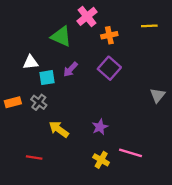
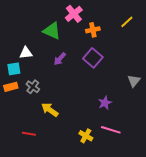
yellow line: (149, 26) -> (127, 22), turned -40
cyan square: (47, 78) -> (14, 69), moved
purple star: (100, 127) -> (105, 103), moved

